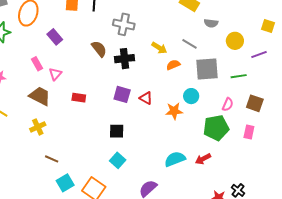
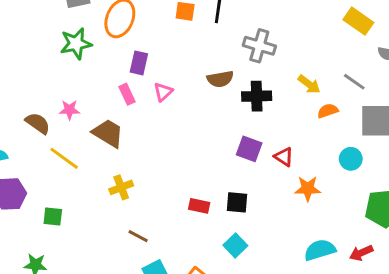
purple rectangle: (55, 37) -> (139, 63), moved, turned 49
brown semicircle: (99, 49) -> (220, 79), turned 114
pink triangle: (55, 74) -> (163, 92), moved
brown trapezoid: (40, 96) -> (108, 133), moved
red rectangle: (79, 98) -> (199, 206), moved
orange star: (174, 111) -> (308, 189), moved

